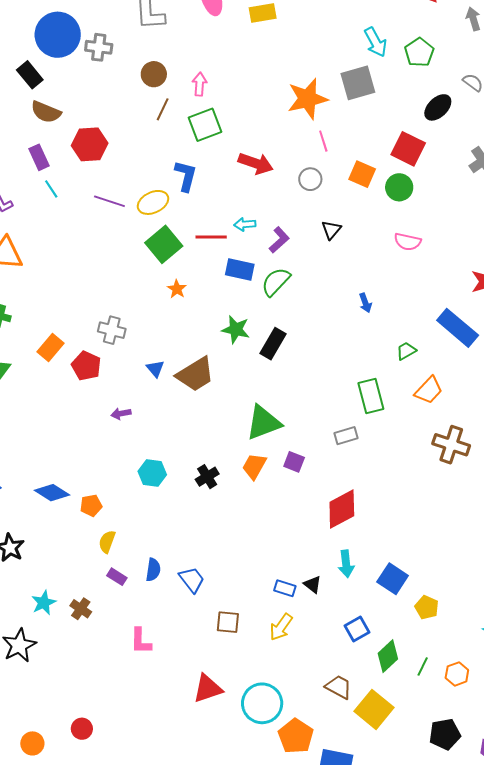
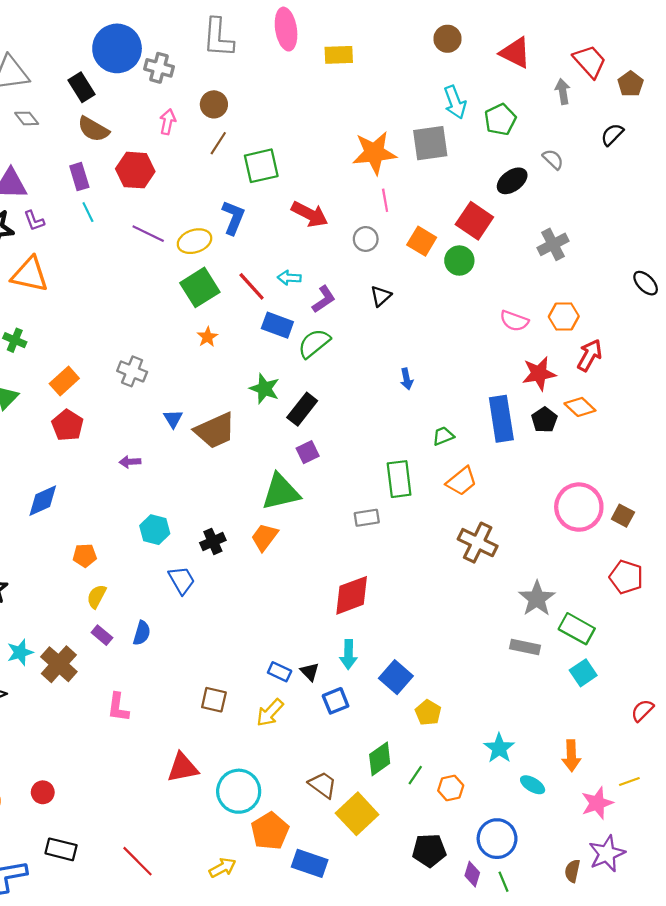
pink arrow: (200, 84) -> (168, 122), moved
red line: (211, 237) -> (252, 286), turned 40
pink semicircle: (408, 242) -> (514, 321), moved
blue rectangle: (458, 328) -> (501, 419), turned 33
red pentagon: (86, 366) -> (67, 425), moved
purple square: (294, 462) -> (308, 452), moved, turned 35
blue diamond: (52, 493) -> (43, 501), moved, turned -64
blue trapezoid: (192, 580) -> (182, 580), moved
brown cross: (81, 609) -> (59, 664), size x1.6
blue square: (357, 629) -> (336, 701), moved

